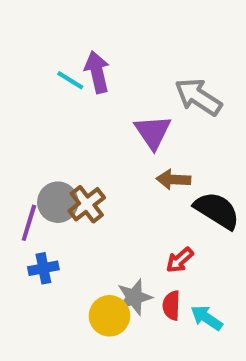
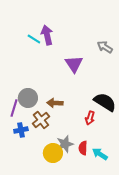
gray arrow: (198, 97) -> (105, 47), moved, size x0.7
brown arrow: (173, 179) -> (55, 103), moved
brown cross: (87, 204) -> (41, 120), moved
red arrow: (180, 260) -> (90, 118), moved, turned -32

